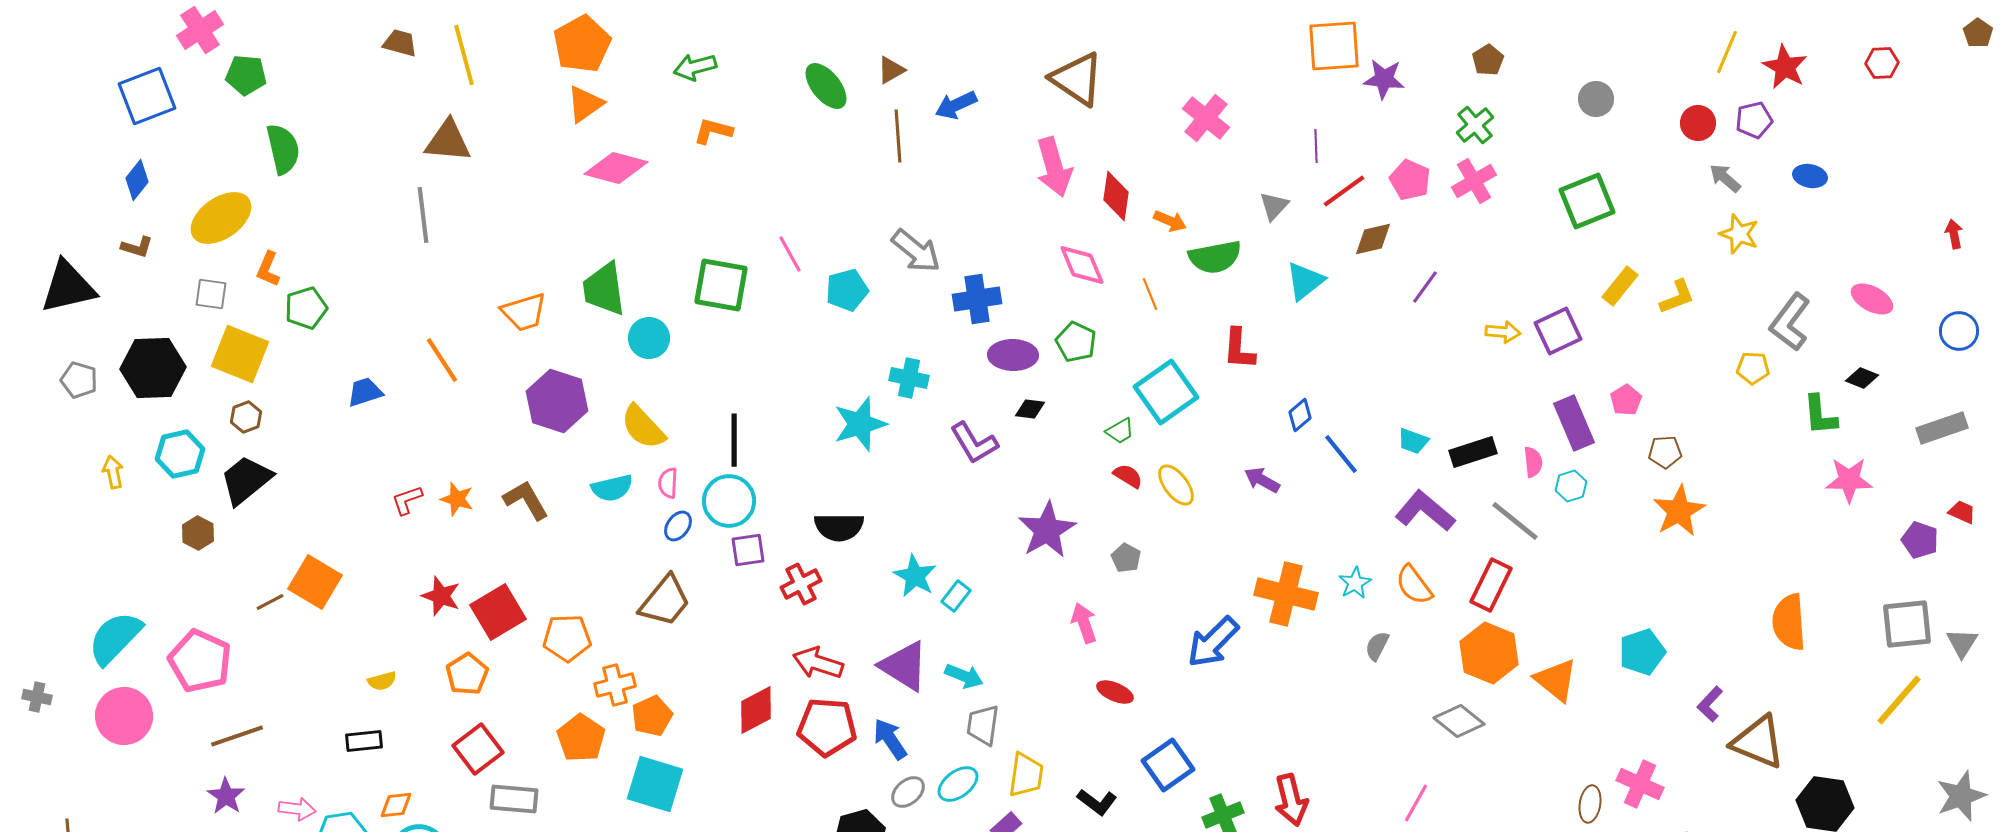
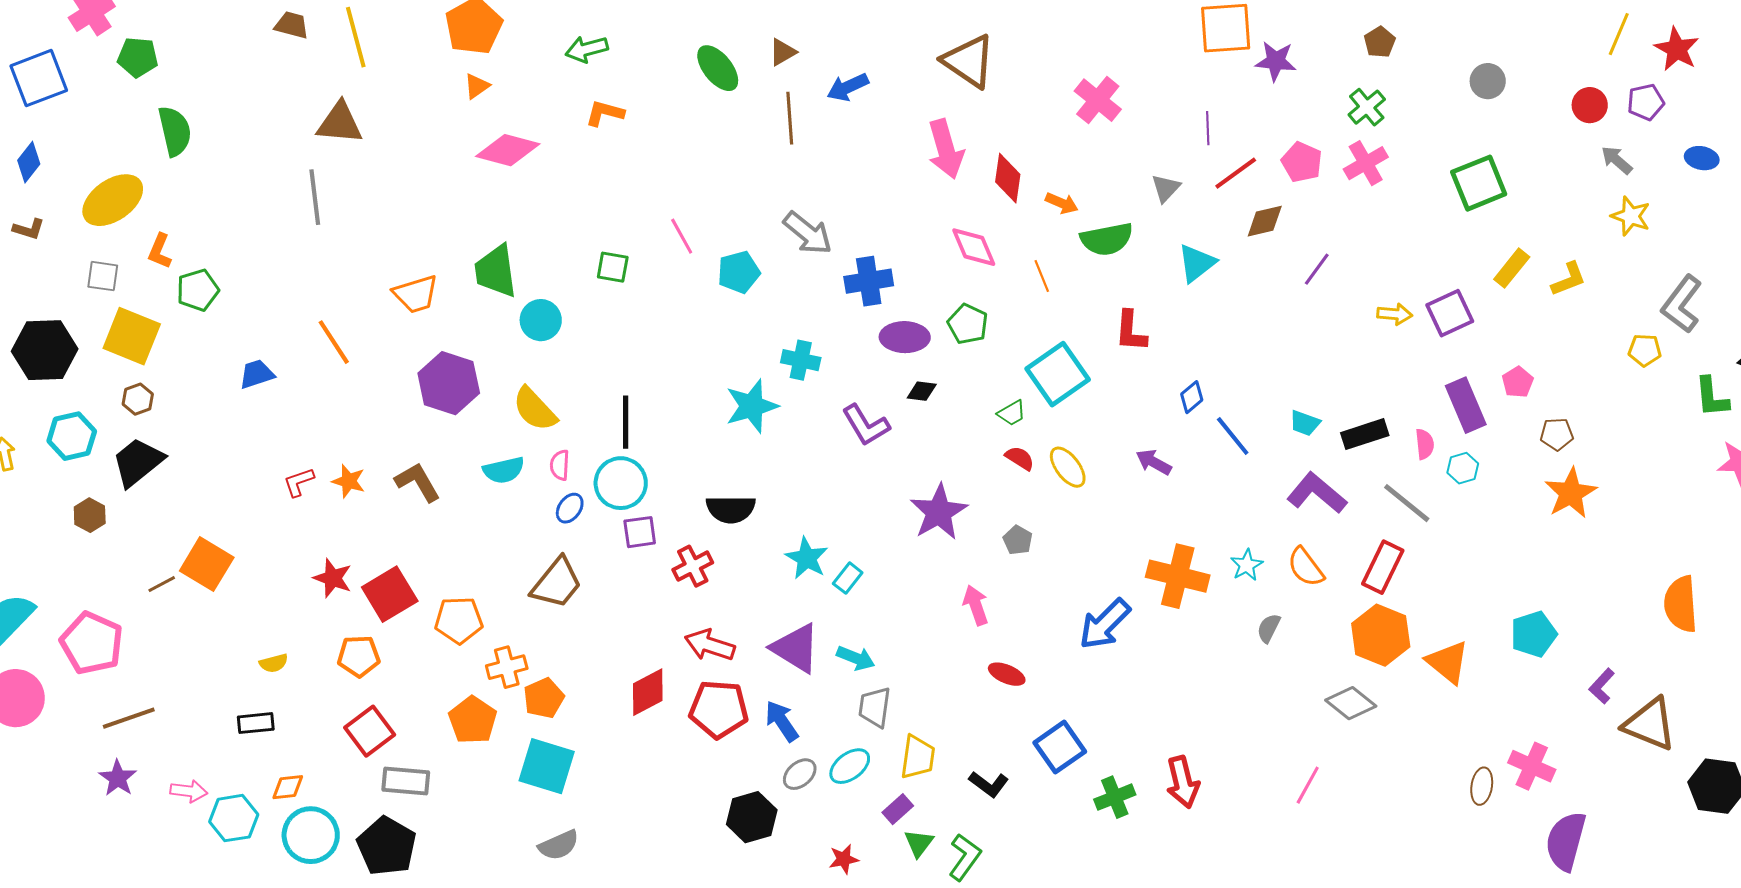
orange triangle: (585, 104) -> (477, 86), size x0.7
green square: (721, 285) -> (613, 267), size x0.6
orange pentagon: (467, 674) -> (359, 656), turned 30

